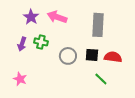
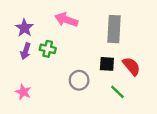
purple star: (31, 17) -> (24, 28), moved
gray circle: (68, 56) -> (79, 80), moved
red semicircle: (113, 57) -> (131, 66), turned 42

